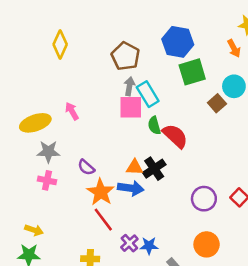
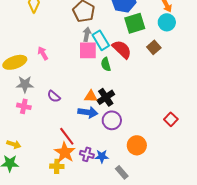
cyan circle: (234, 86) -> (167, 22), moved
red semicircle: (175, 136) -> (122, 49), moved
orange star: (101, 192) -> (65, 152), moved
purple circle: (204, 199) -> (112, 120), moved
purple cross: (129, 243) -> (87, 154), turned -32
orange circle: (207, 244) -> (137, 145), moved

